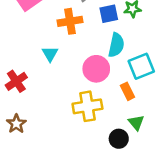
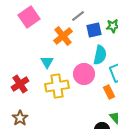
orange cross: (70, 21) -> (63, 36), turned -30
yellow cross: (87, 106) -> (57, 86), moved

